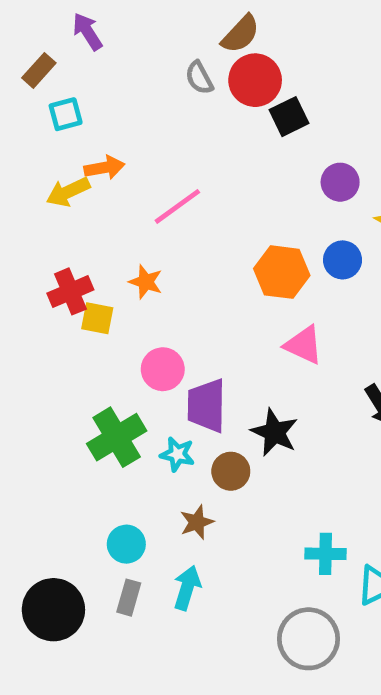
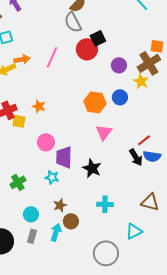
gray semicircle: (199, 78) -> (73, 22), moved, size x1.5
red circle: (255, 80) -> (87, 49), moved
pink line: (177, 206) -> (52, 57), moved, turned -30
pink triangle: (304, 345) -> (104, 132), turned 42
green cross: (117, 437) -> (18, 182), moved, size x0.7
brown circle: (231, 471) -> (71, 221), moved
cyan cross: (326, 554) -> (105, 204), moved

